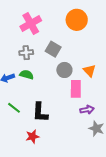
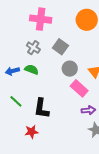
pink cross: (31, 24) -> (41, 19), turned 30
gray cross: (26, 53) -> (33, 48), turned 32
pink rectangle: (76, 89) -> (79, 88), turned -54

